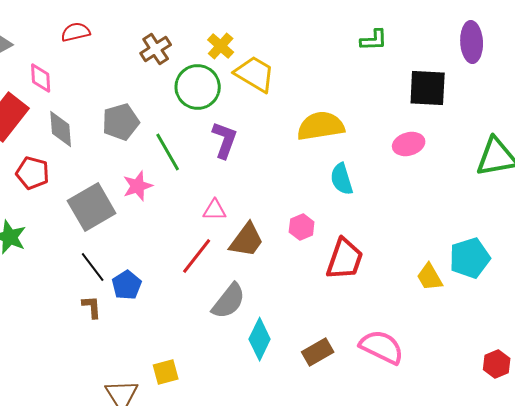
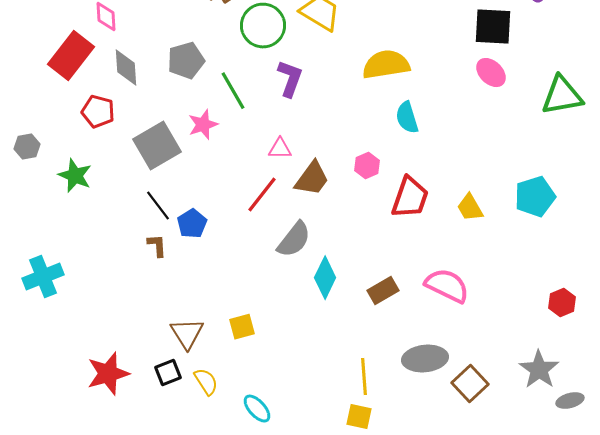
pink ellipse: (409, 144) -> (491, 73), moved, turned 60
yellow trapezoid: (430, 277) -> (470, 208), moved
yellow square: (166, 372) -> (242, 327), moved

